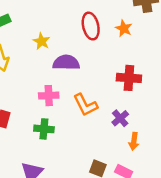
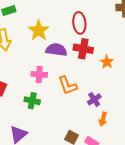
orange star: (124, 28) -> (107, 62), moved
yellow star: (41, 41) -> (39, 30), size x1.5
red cross: (129, 78) -> (83, 49), moved

